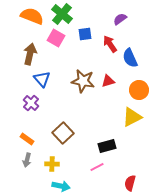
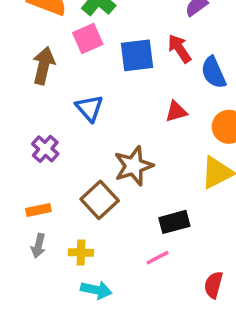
blue square: (85, 34) -> (137, 55), moved, size x1.5
pink square: (56, 38) -> (88, 38), turned 36
blue triangle: (42, 79) -> (89, 108), moved
brown star: (83, 81) -> (134, 166), moved, turned -30
orange rectangle: (27, 139) -> (38, 210), turned -48

